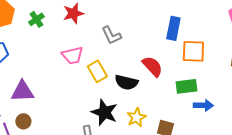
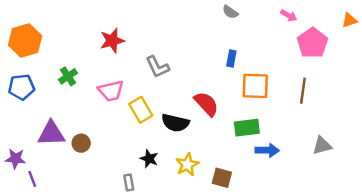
green cross: (36, 19) -> (68, 76), moved
blue rectangle: (173, 28) -> (231, 58), size x0.6
black star: (104, 112) -> (149, 159), size x0.6
brown circle: (23, 121) -> (81, 143), moved

